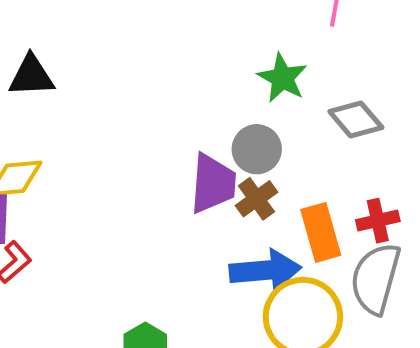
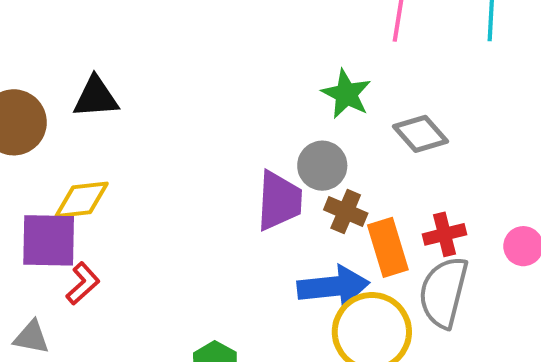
brown cross: (256, 199) -> (346, 212), moved, turned -30

